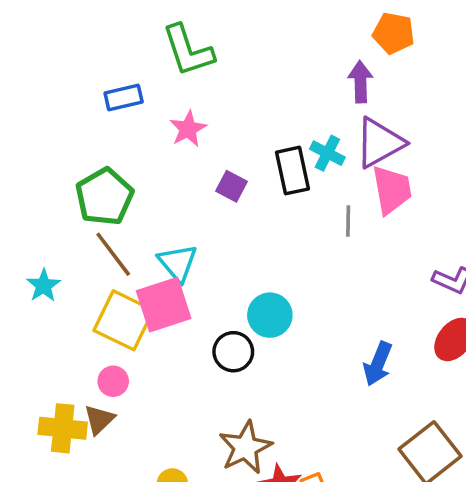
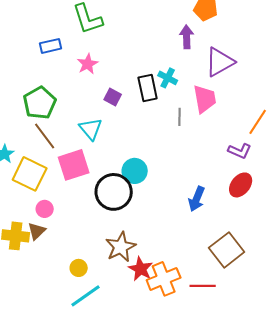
purple triangle: (380, 143) -> (220, 62), moved
cyan triangle: (178, 263) -> (91, 129), moved
yellow square: (124, 320) -> (30, 174), moved
black circle: (233, 352) -> (114, 192), size x1.6

